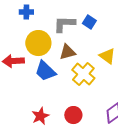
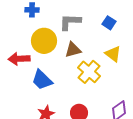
blue square: (89, 22) -> (109, 23), moved
blue trapezoid: (45, 71) -> (42, 80), moved

